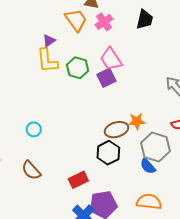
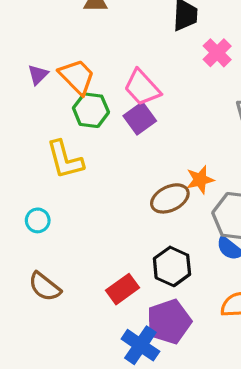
orange trapezoid: (76, 20) -> (77, 77), moved
pink cross: (104, 22) -> (217, 53), moved
yellow L-shape: (47, 61) -> (65, 160), moved
black hexagon: (108, 153) -> (172, 266), moved

